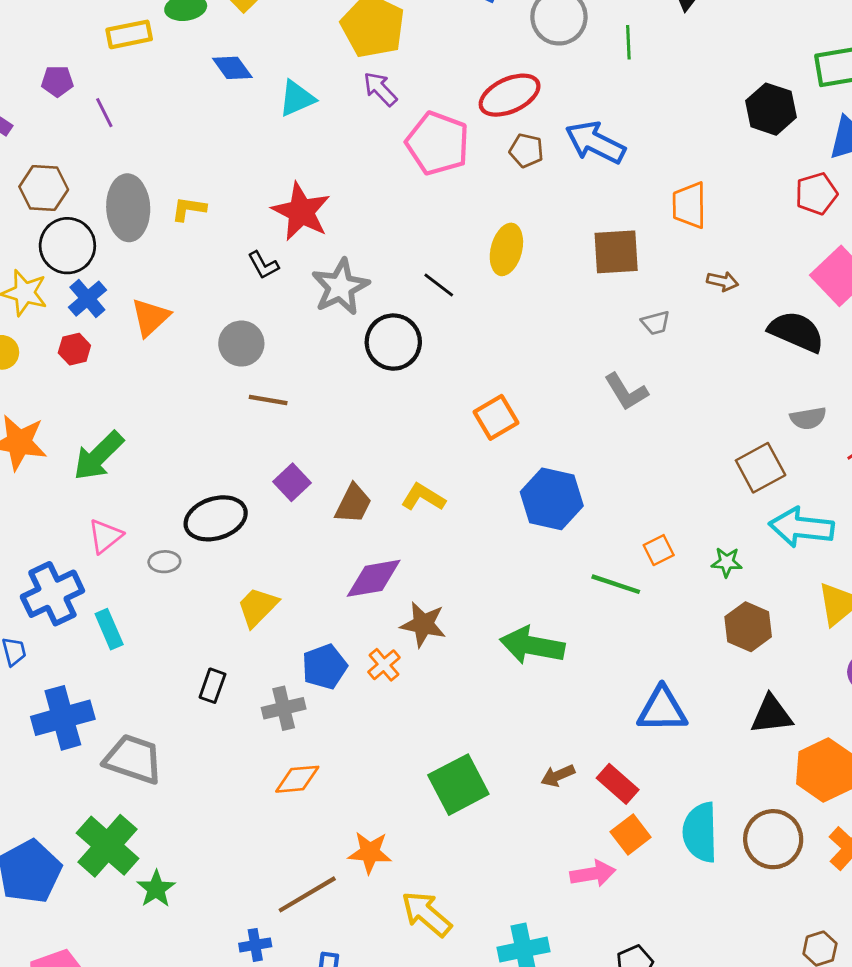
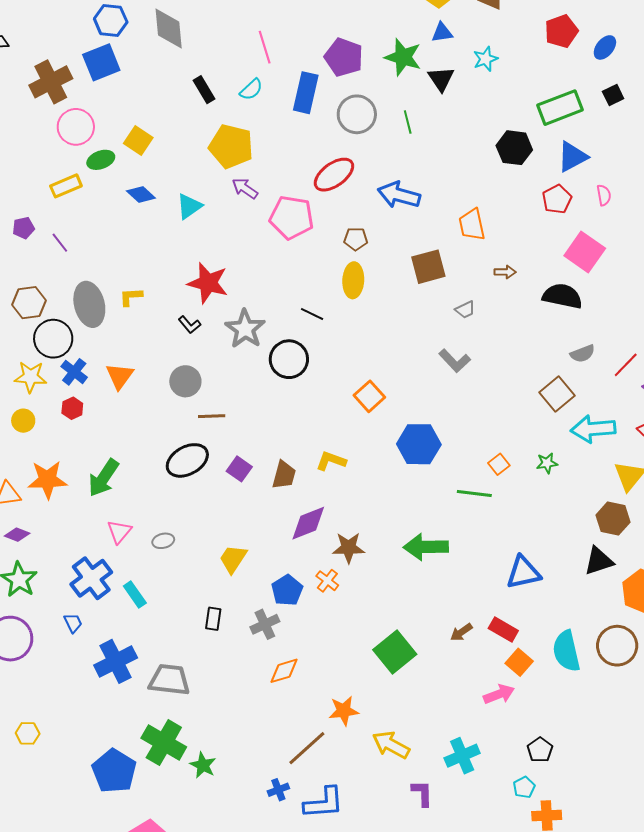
brown pentagon: (526, 151) -> (356, 239), moved
black ellipse: (216, 518) -> (187, 460), moved
brown hexagon: (748, 627) -> (613, 519), moved

